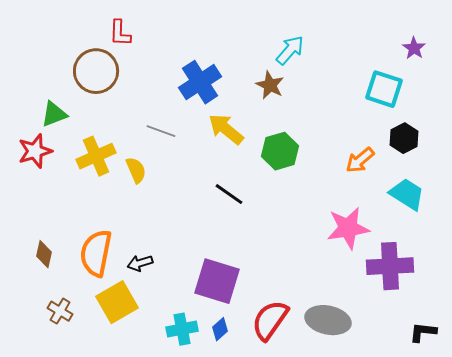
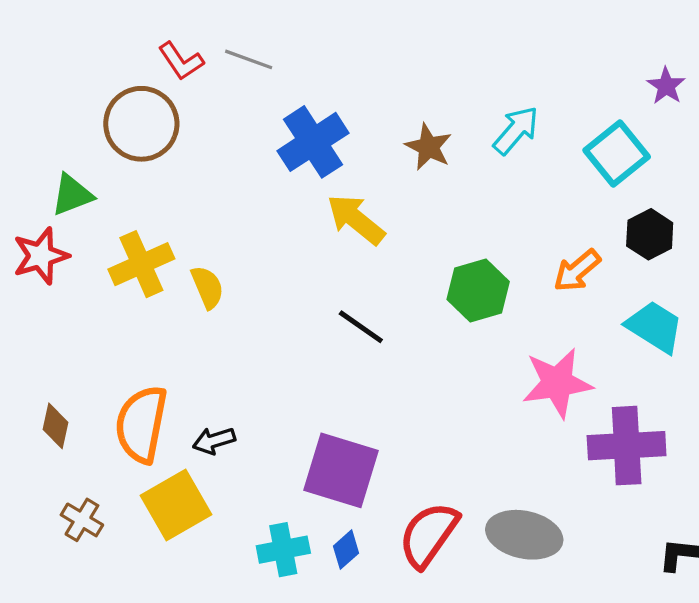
red L-shape: (120, 33) -> (181, 61), turned -36
cyan arrow: (290, 50) -> (516, 130), moved
cyan square: (384, 89) -> (617, 153), turned 33
gray line: (161, 131) -> (249, 59), moved
green hexagon: (280, 151) -> (478, 290), moved

